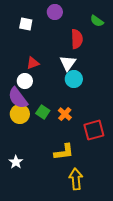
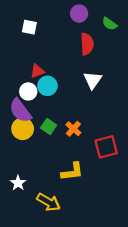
purple circle: (55, 12) -> (79, 14), moved
white triangle: (68, 63) -> (93, 80), moved
cyan circle: (74, 79) -> (47, 86), moved
yellow arrow: (76, 179) -> (49, 202), moved, turned 125

